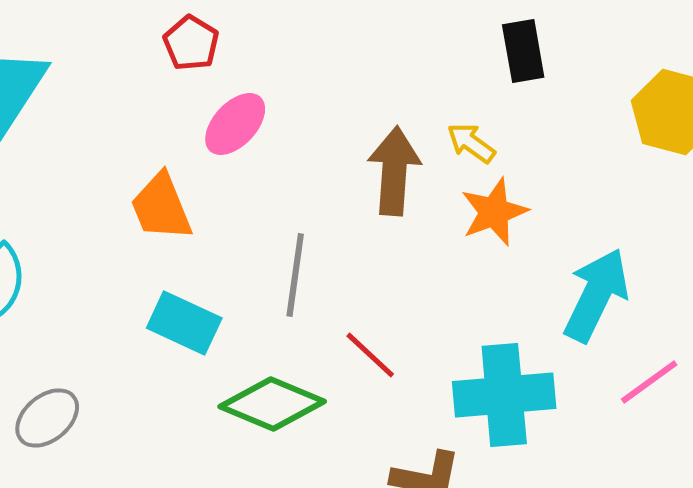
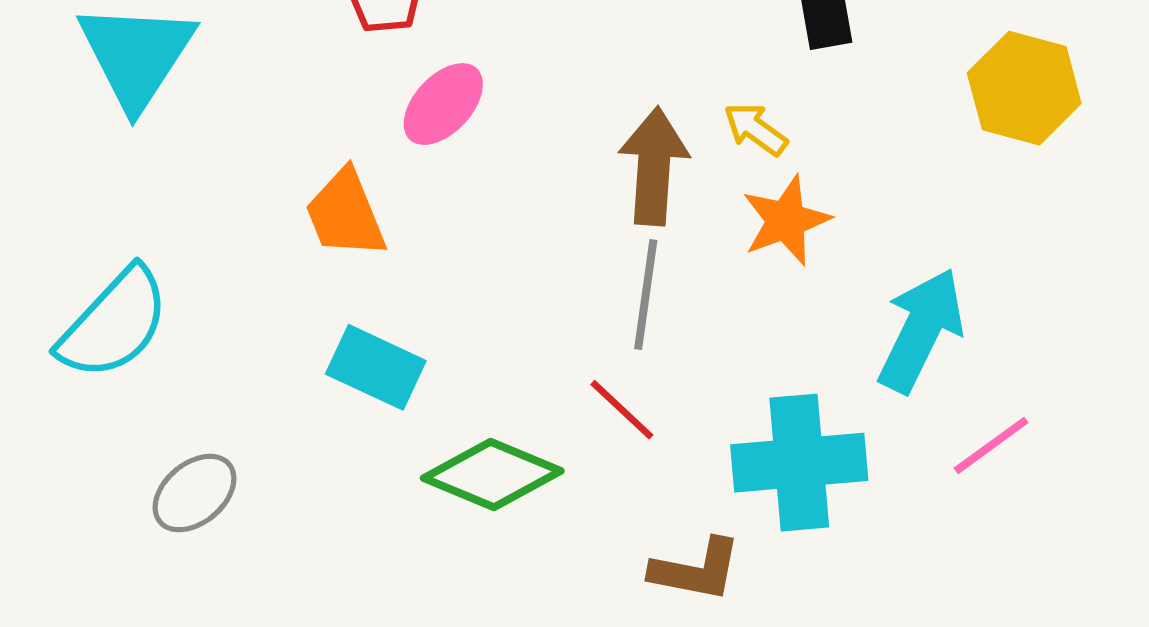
gray line: (295, 275) -> (646, 295), moved

